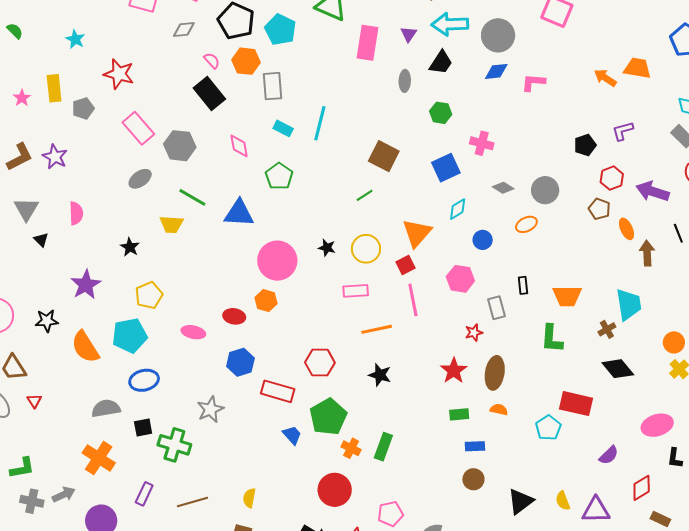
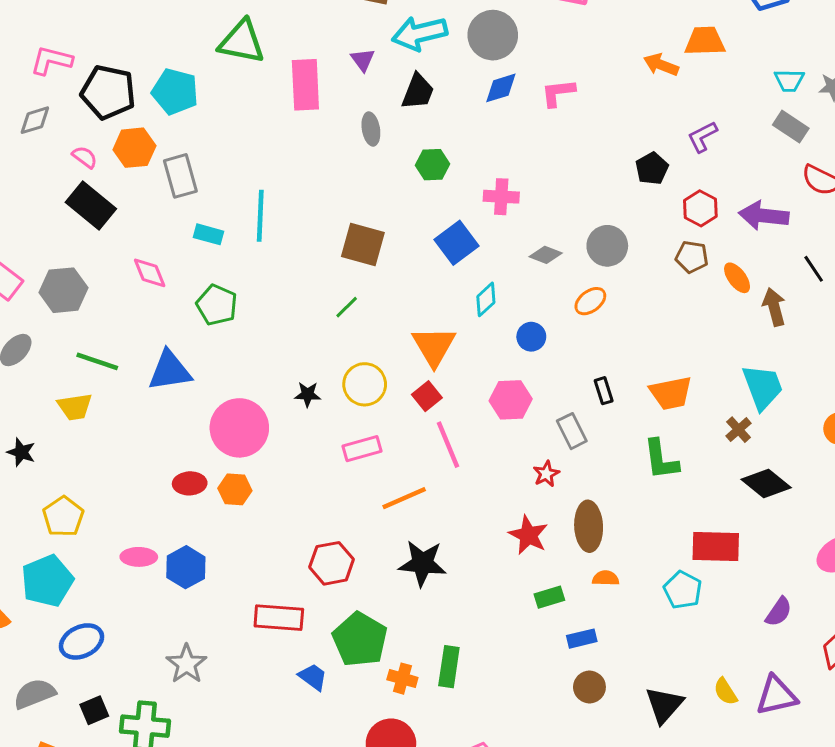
red ellipse: (234, 316) -> (190, 483), moved
blue hexagon: (240, 362) -> (186, 567), moved
black star: (380, 375) -> (422, 563), size x1.4

